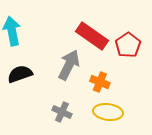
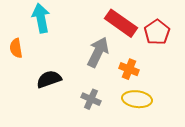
black semicircle: (20, 74) -> (49, 79), moved

